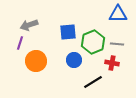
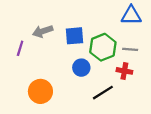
gray arrow: (29, 25) -> (43, 31), moved
orange circle: (36, 61) -> (40, 91), moved

